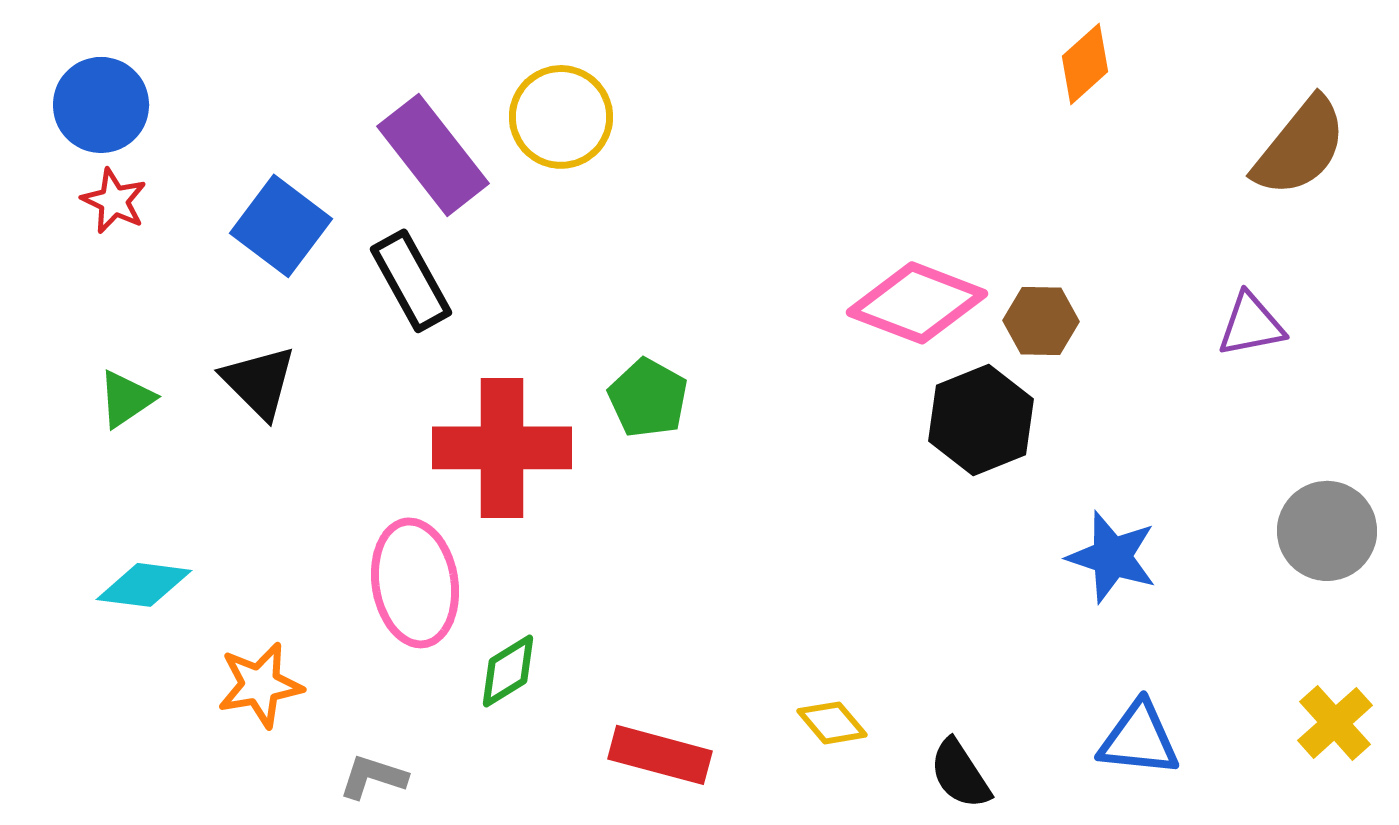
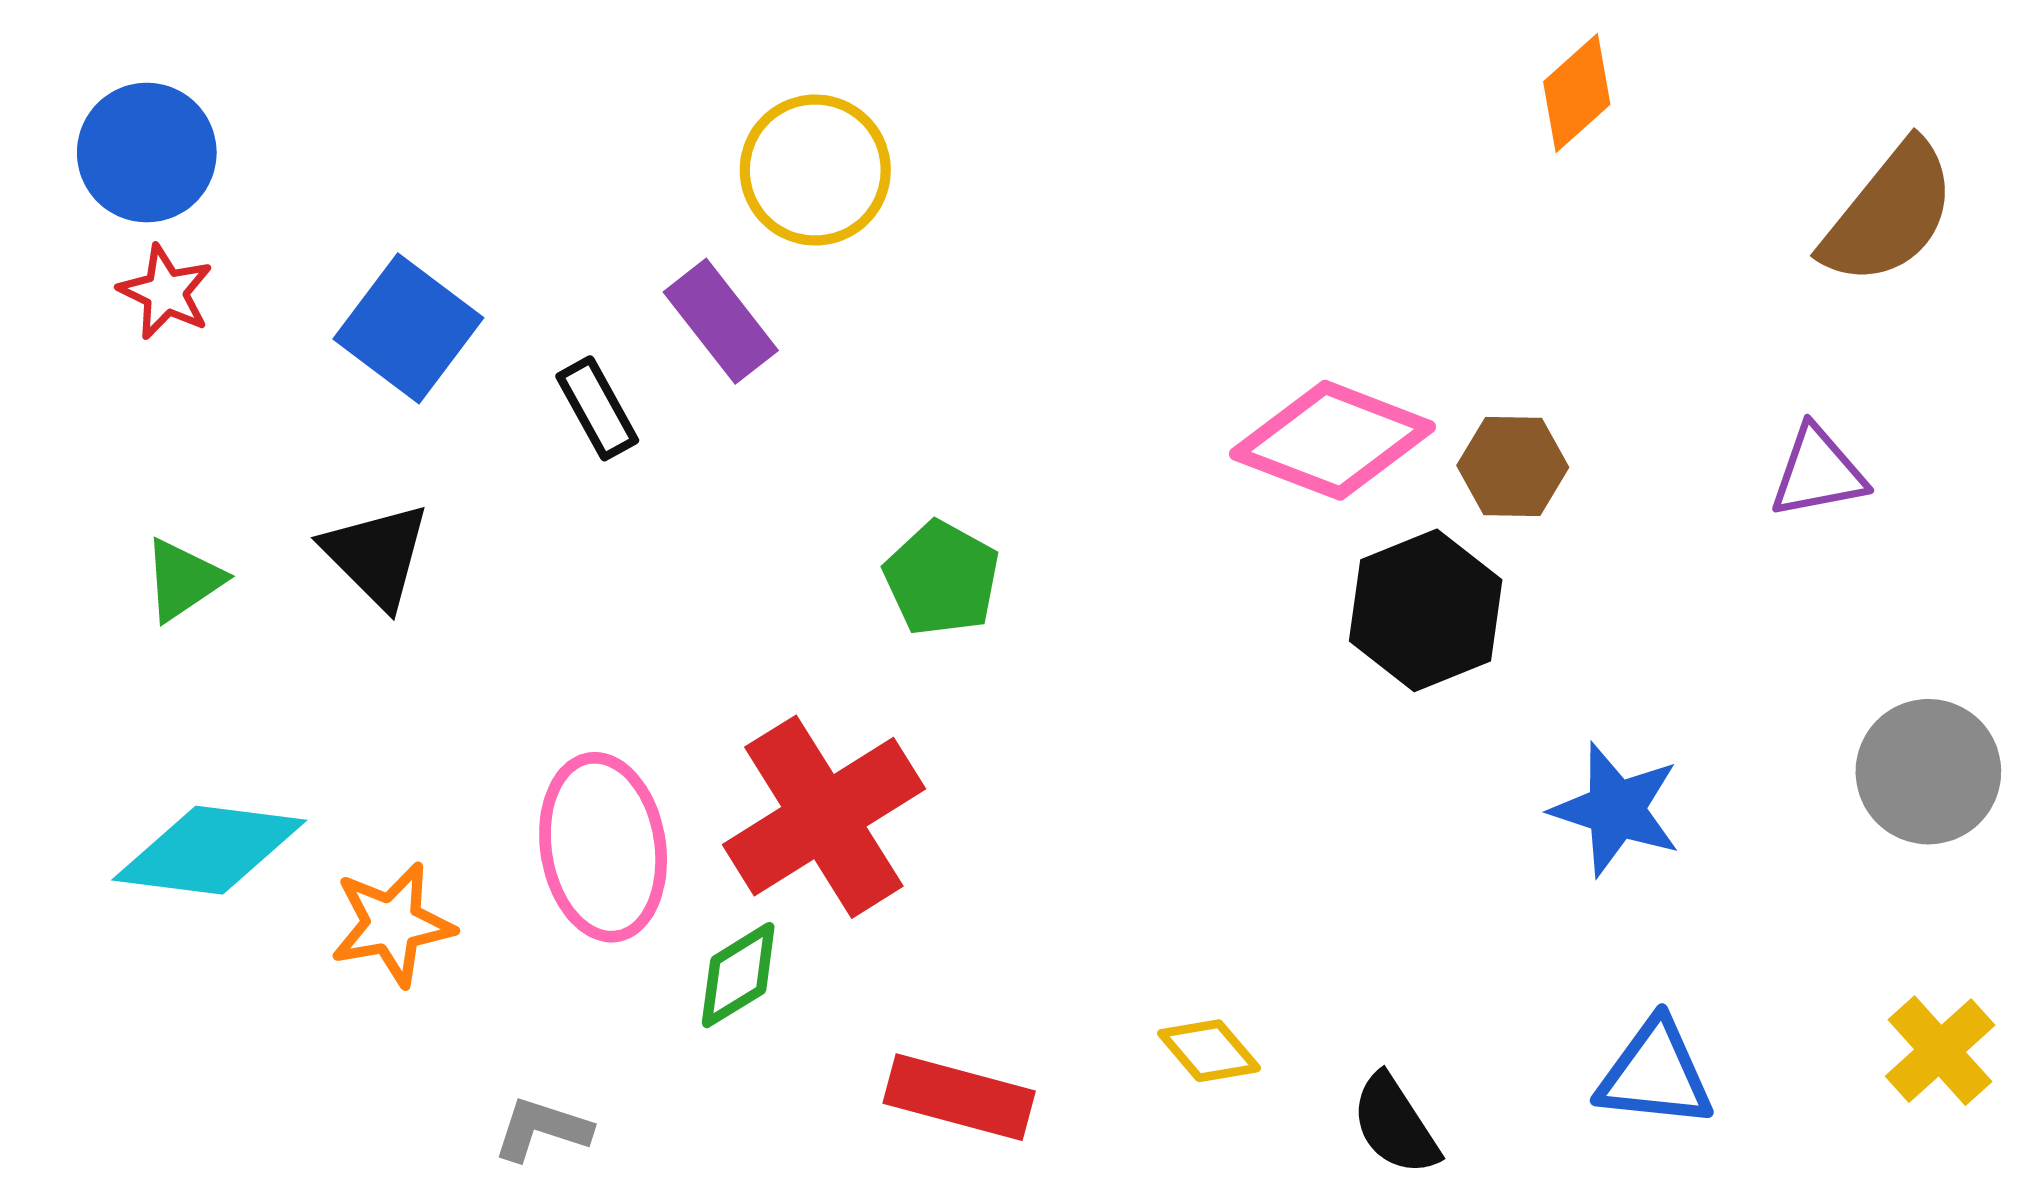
purple rectangle: (433, 155) -> (721, 321), moved, size x0.7
black rectangle: (411, 281) -> (597, 408), size x0.7
red cross: (502, 448) -> (824, 817), moved, turned -32
cyan diamond: (144, 585) -> (209, 850), size x1.4
orange star: (260, 685) -> (392, 924), moved

